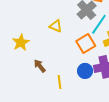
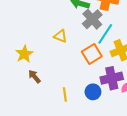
brown arrow: (40, 66) -> (34, 76), moved
blue circle: (85, 71) -> (93, 92), moved

